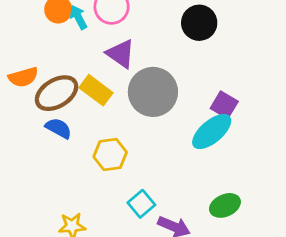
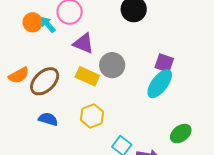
yellow rectangle: (96, 90) -> (87, 76), moved
gray circle: (153, 92) -> (112, 65), size x0.7
blue semicircle: (58, 128) -> (48, 119), moved

